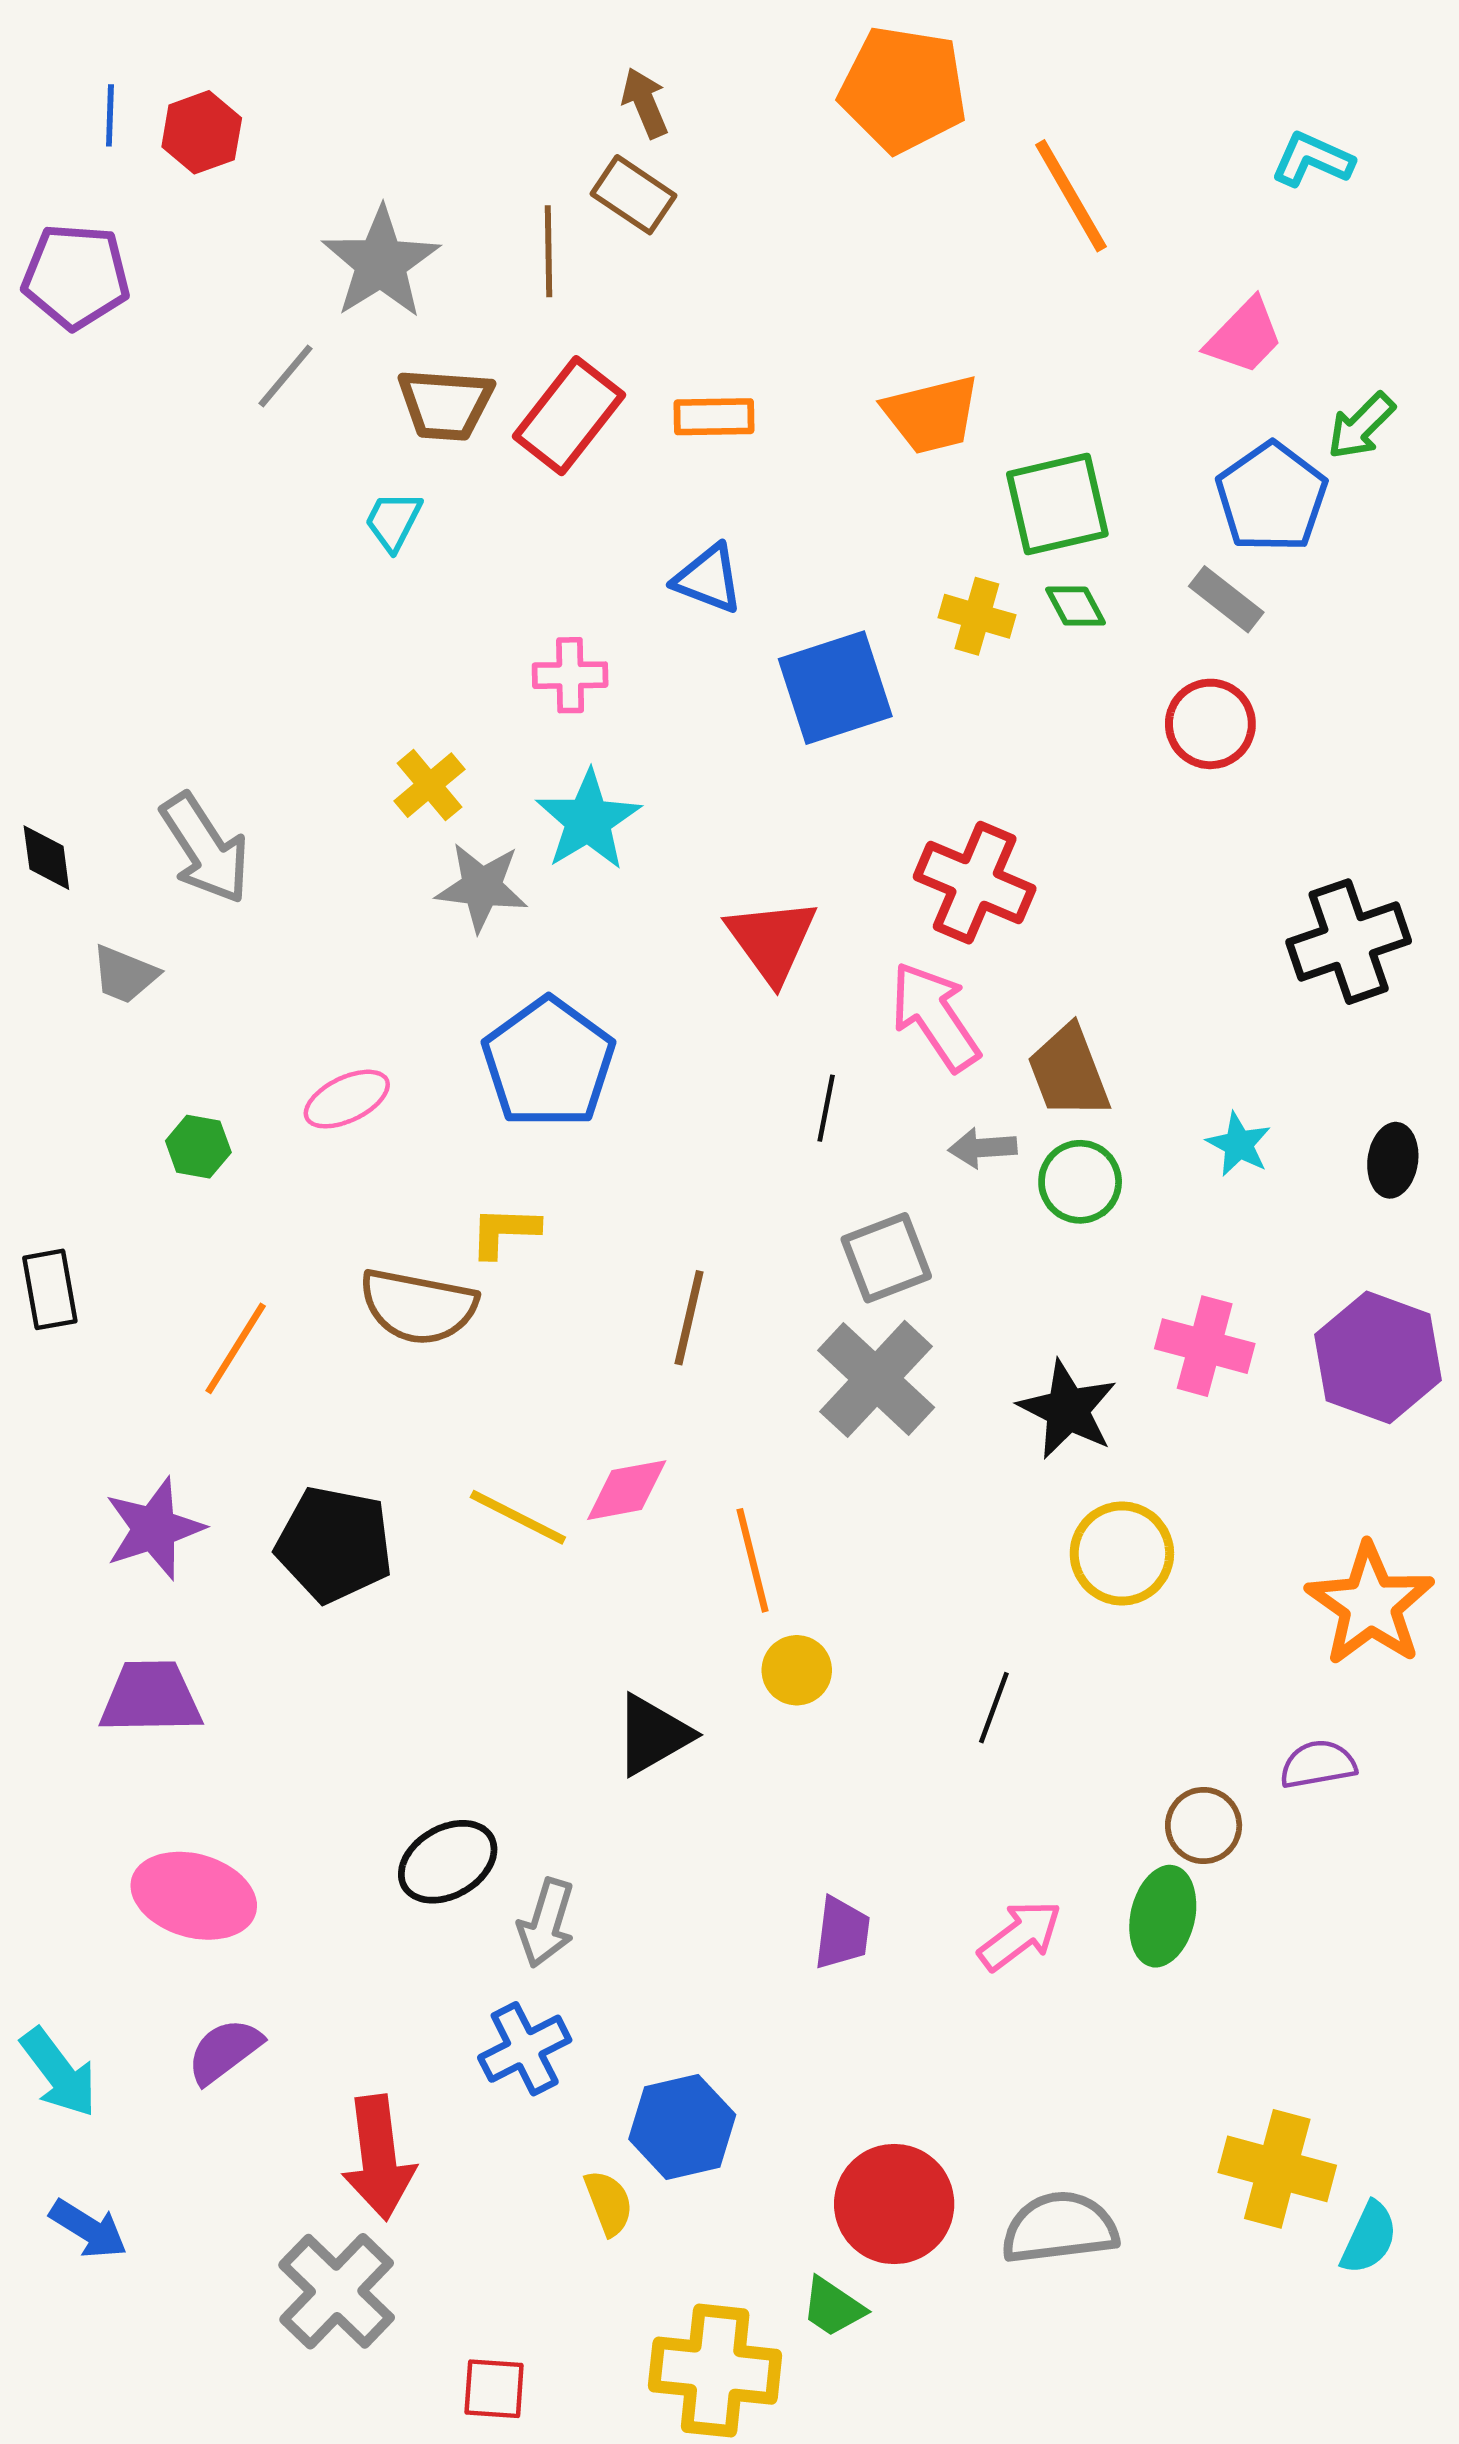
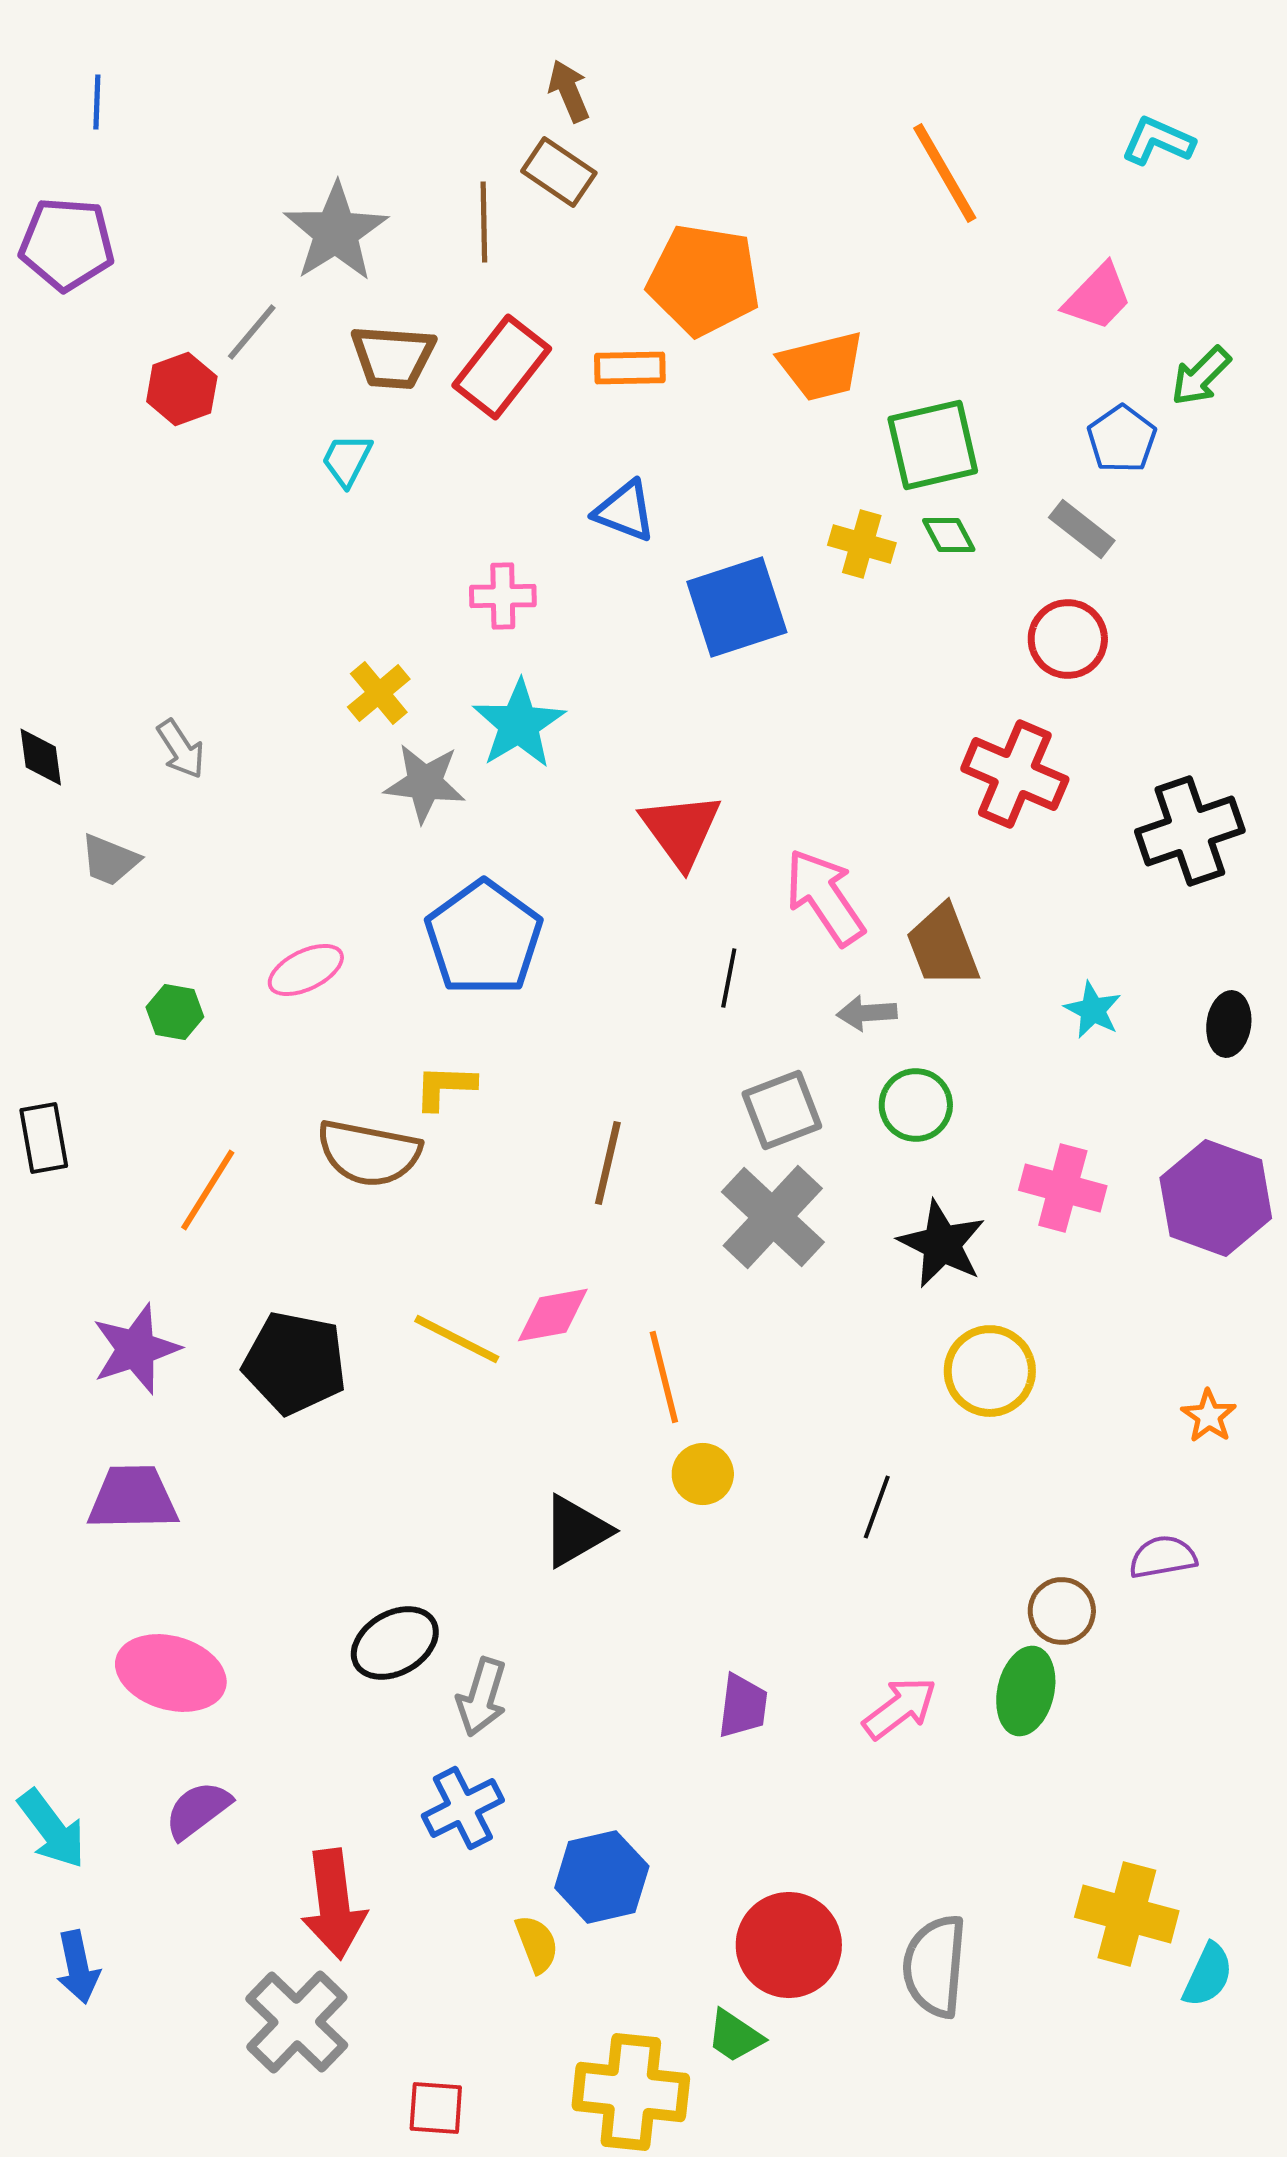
orange pentagon: (903, 89) -> (704, 280), moved
red hexagon: (202, 132) -> (182, 389), moved
blue pentagon: (1272, 497) -> (1122, 439), size x0.7
gray arrow: (205, 849) -> (181, 749), size x0.6
red cross: (975, 883) -> (1015, 774), moved
green circle: (1080, 1182) -> (916, 1105), moved
orange star: (1370, 1604) -> (1209, 1416), size x0.5
gray semicircle: (1060, 2228) -> (935, 1966), turned -78
blue arrow: (88, 2229) -> (78, 1967), turned 46

